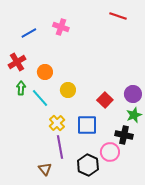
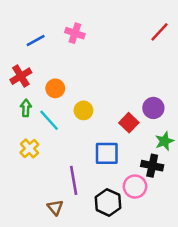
red line: (118, 16) -> (160, 32), moved, turned -66
purple circle: (133, 94) -> (153, 108), moved
yellow cross: (57, 123) -> (29, 148), moved

